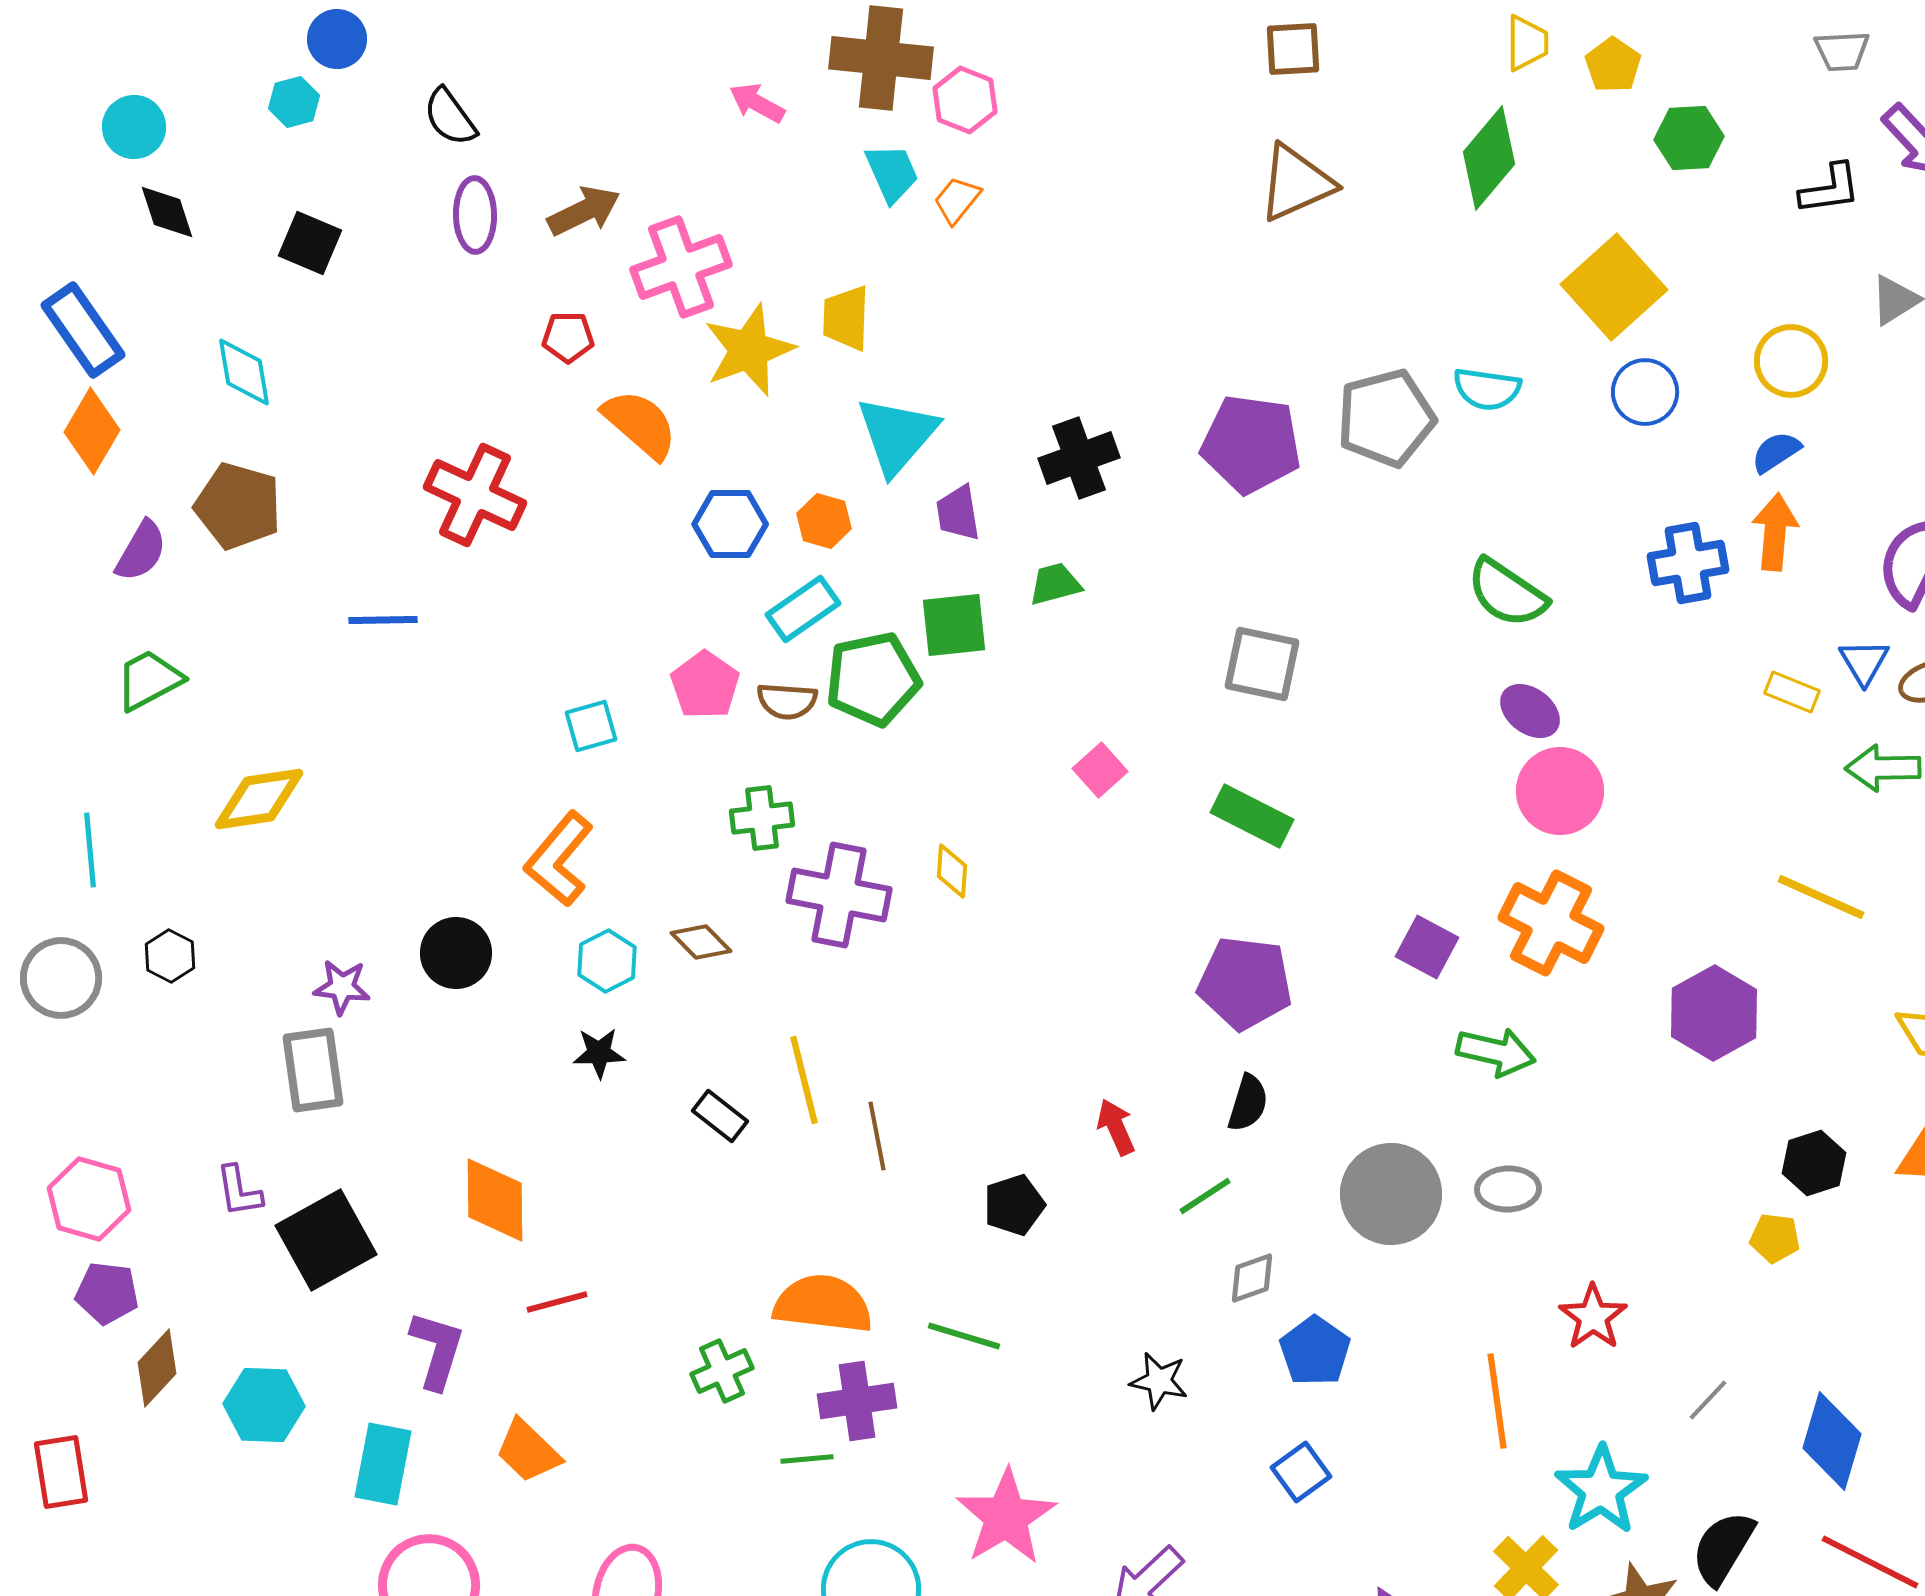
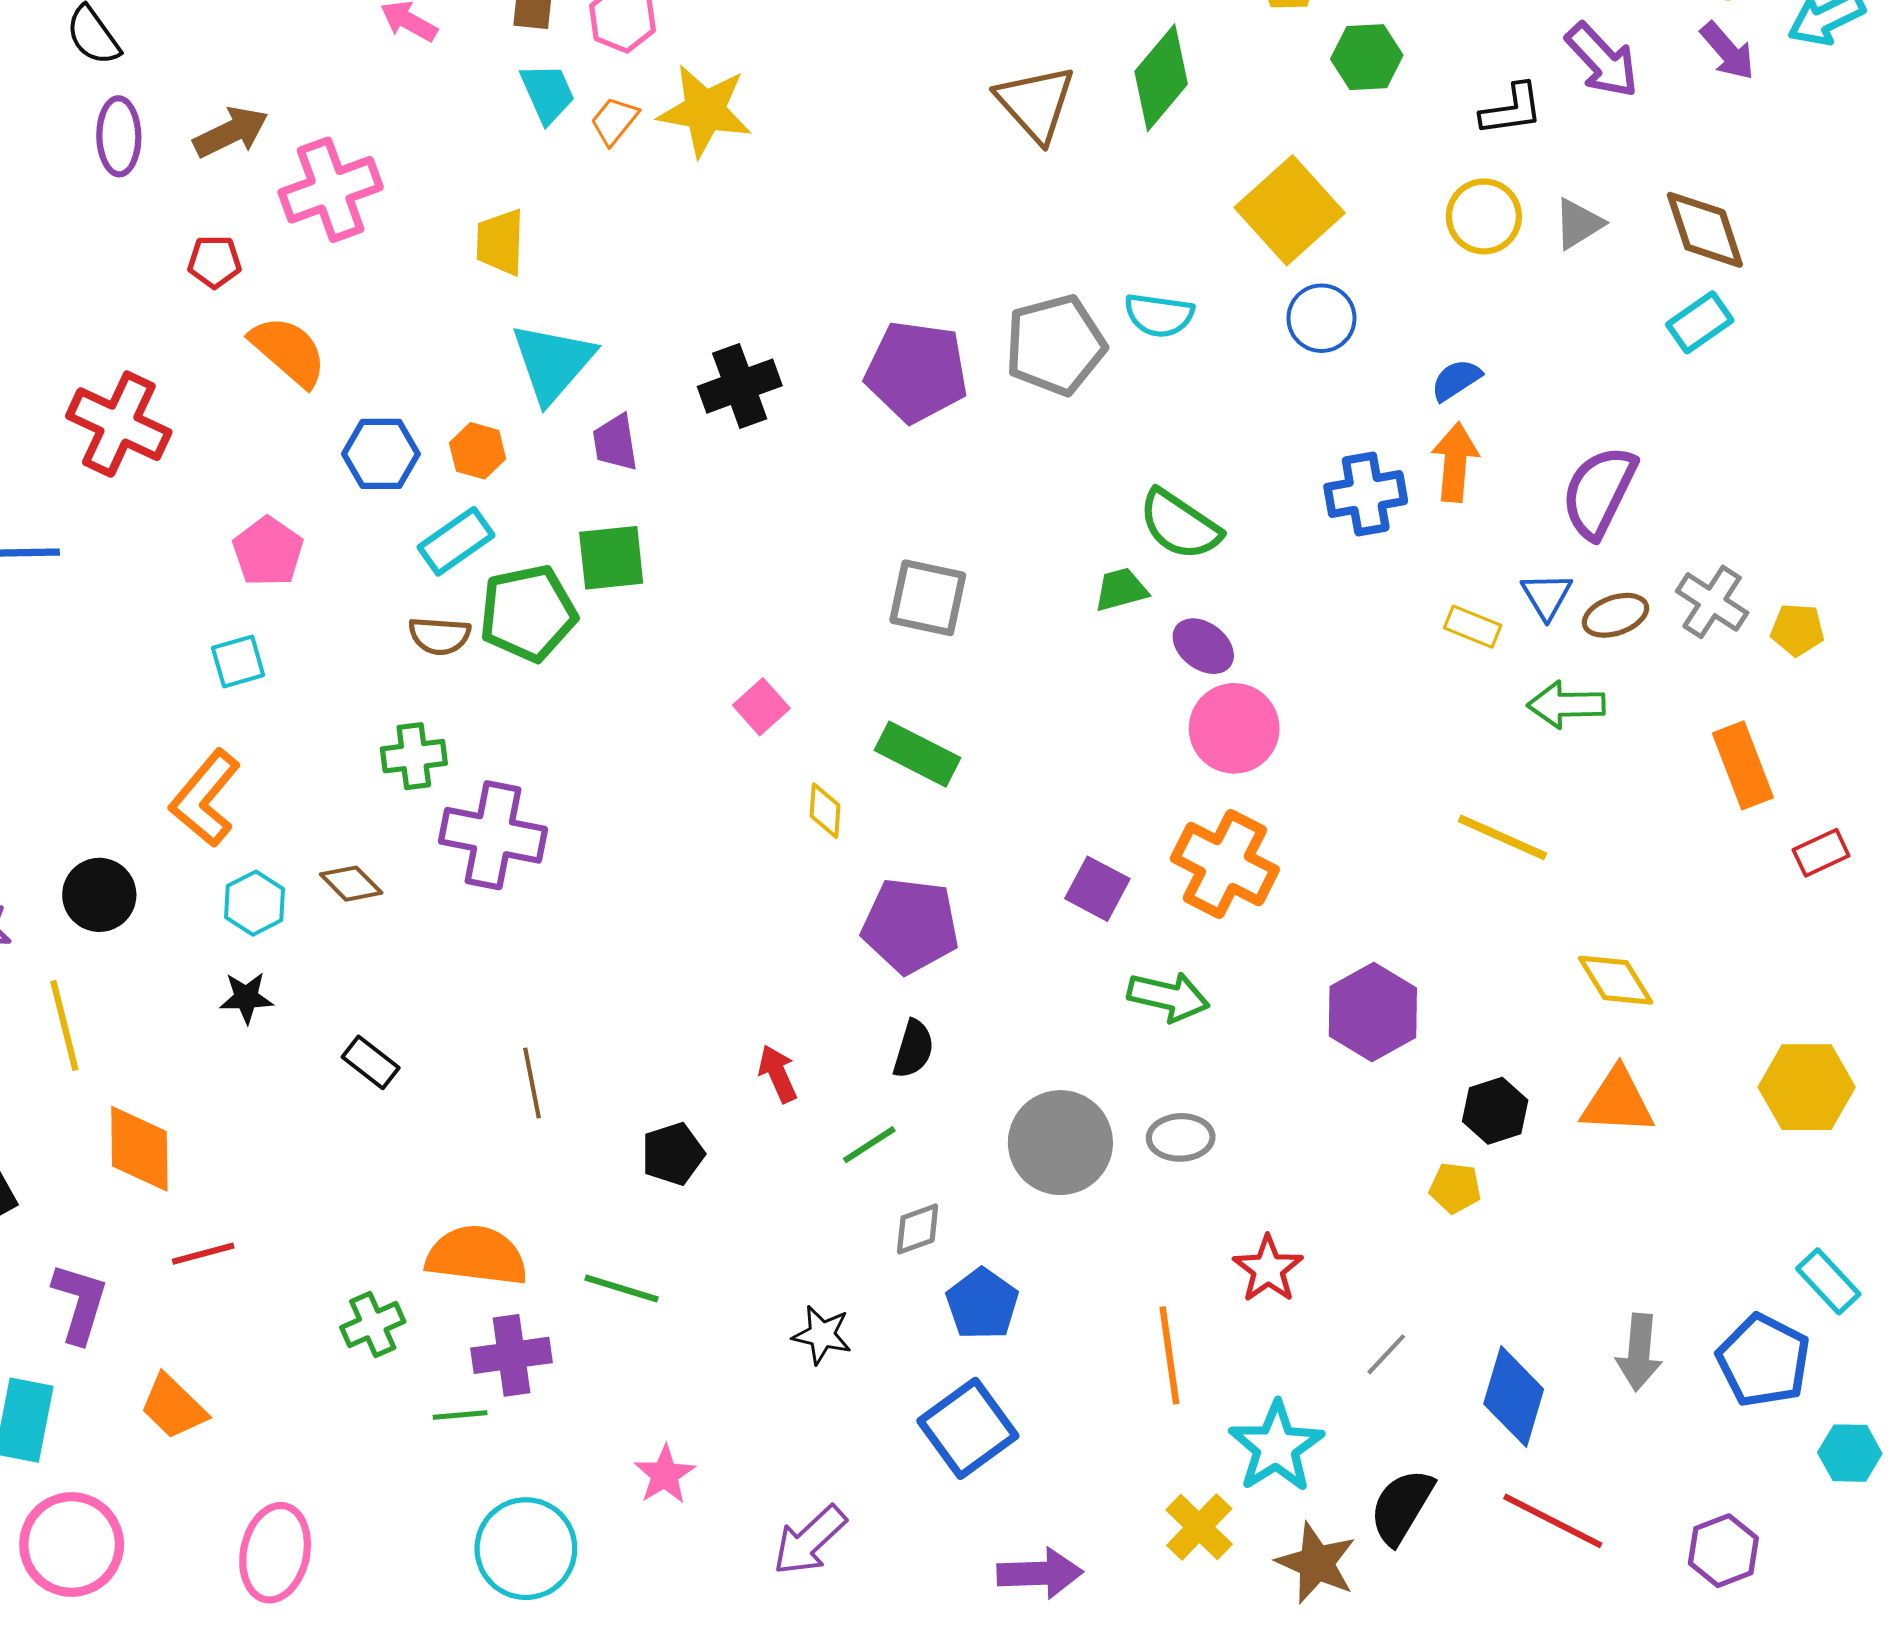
brown triangle: (1296, 183) -> (1036, 103), moved, turned -48
yellow star: (749, 350) -> (705, 111), moved, turned 30
yellow circle: (1791, 361) -> (1484, 216), moved
green trapezoid: (1055, 584) -> (1121, 590), moved
pink pentagon: (705, 685) -> (268, 552), moved
yellow diamond: (952, 871) -> (825, 811), moved
purple hexagon: (1714, 1013) -> (1373, 1012), moved
yellow line: (804, 1080) -> (64, 1025), moved
blue square: (1301, 1472) -> (968, 1428), size x1.6
pink star: (1006, 1517) -> (665, 1475), size x0.6

